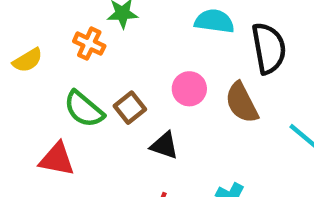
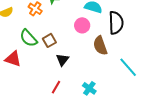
pink circle: (189, 89) -> (82, 25), moved
black triangle: (164, 145) -> (62, 60), turned 40

